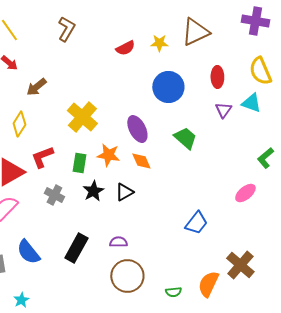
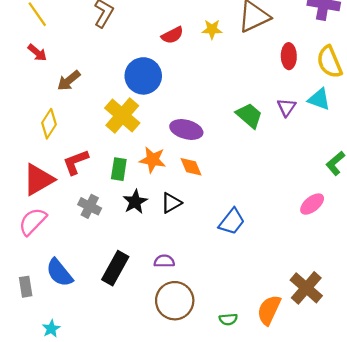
red ellipse: (217, 77) -> (289, 56), moved
blue circle: (168, 87) -> (143, 76), moved
purple ellipse: (137, 129) -> (186, 129), turned -48
green trapezoid: (185, 138) -> (249, 116), moved
blue trapezoid: (196, 223) -> (232, 221), moved

